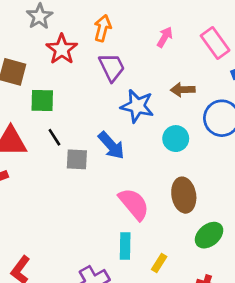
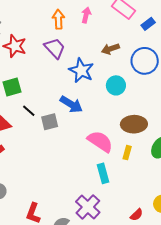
orange arrow: (103, 28) -> (58, 19), moved
blue star: (137, 106) -> (81, 70), turned 30
brown ellipse: (184, 195) -> (134, 124), turned -65
yellow rectangle: (159, 263) -> (127, 153), moved

